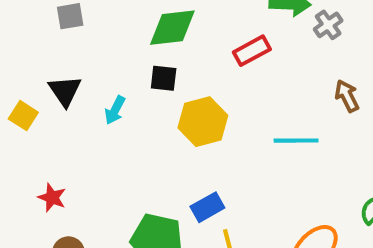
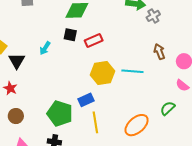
red rectangle: (252, 51) -> (94, 40), moved
black triangle: (65, 91) -> (17, 61), moved
yellow hexagon: (203, 122) -> (102, 73), moved

